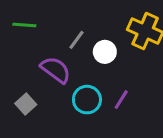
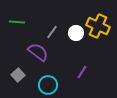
white circle: (105, 52) -> (76, 33), moved
cyan circle: (87, 100) -> (48, 85), moved

